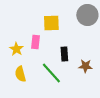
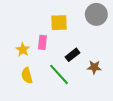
black rectangle: (64, 54) -> (72, 55), turned 56

